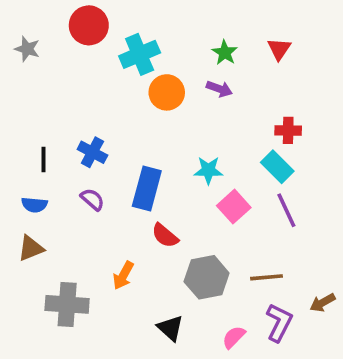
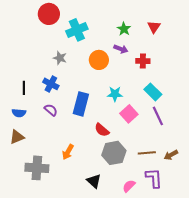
gray star: (27, 49) -> (60, 58), moved
orange circle: (167, 92) -> (99, 60), moved
red cross: (288, 130) -> (143, 61), moved
red semicircle: (165, 236) -> (102, 130), moved
brown arrow: (323, 303) -> (171, 155), moved
purple L-shape: (279, 323) -> (154, 178), turned -30

